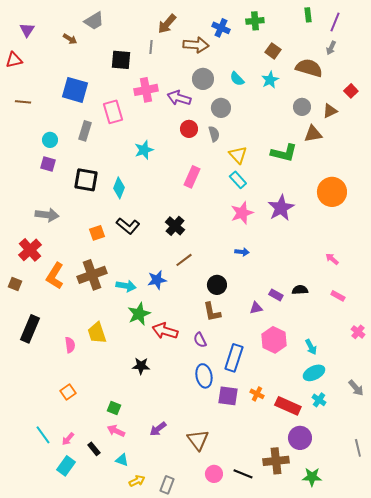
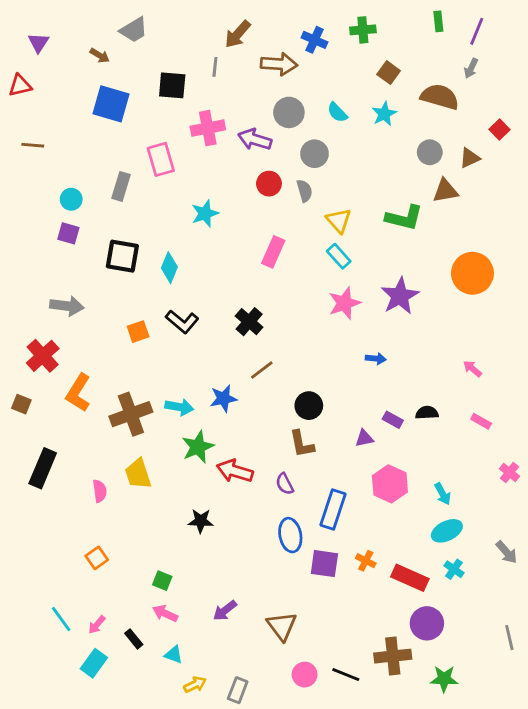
blue square: (75, 90) -> (111, 104), moved
blue arrow: (242, 252) -> (376, 359), moved
brown cross: (92, 275) -> (131, 414), moved

